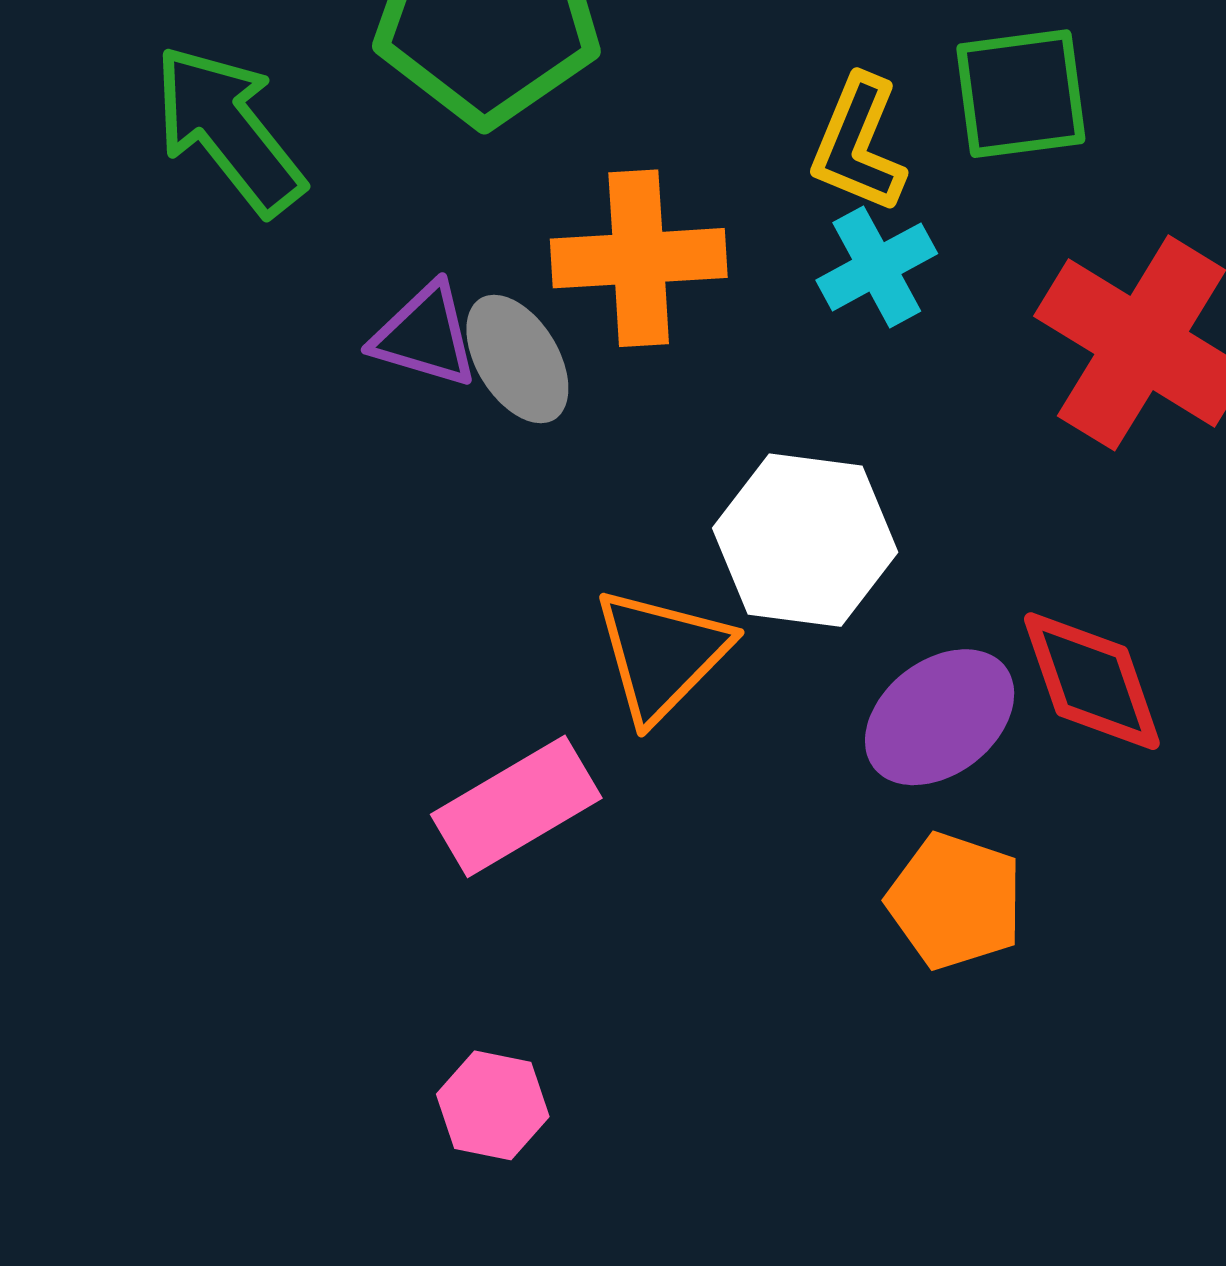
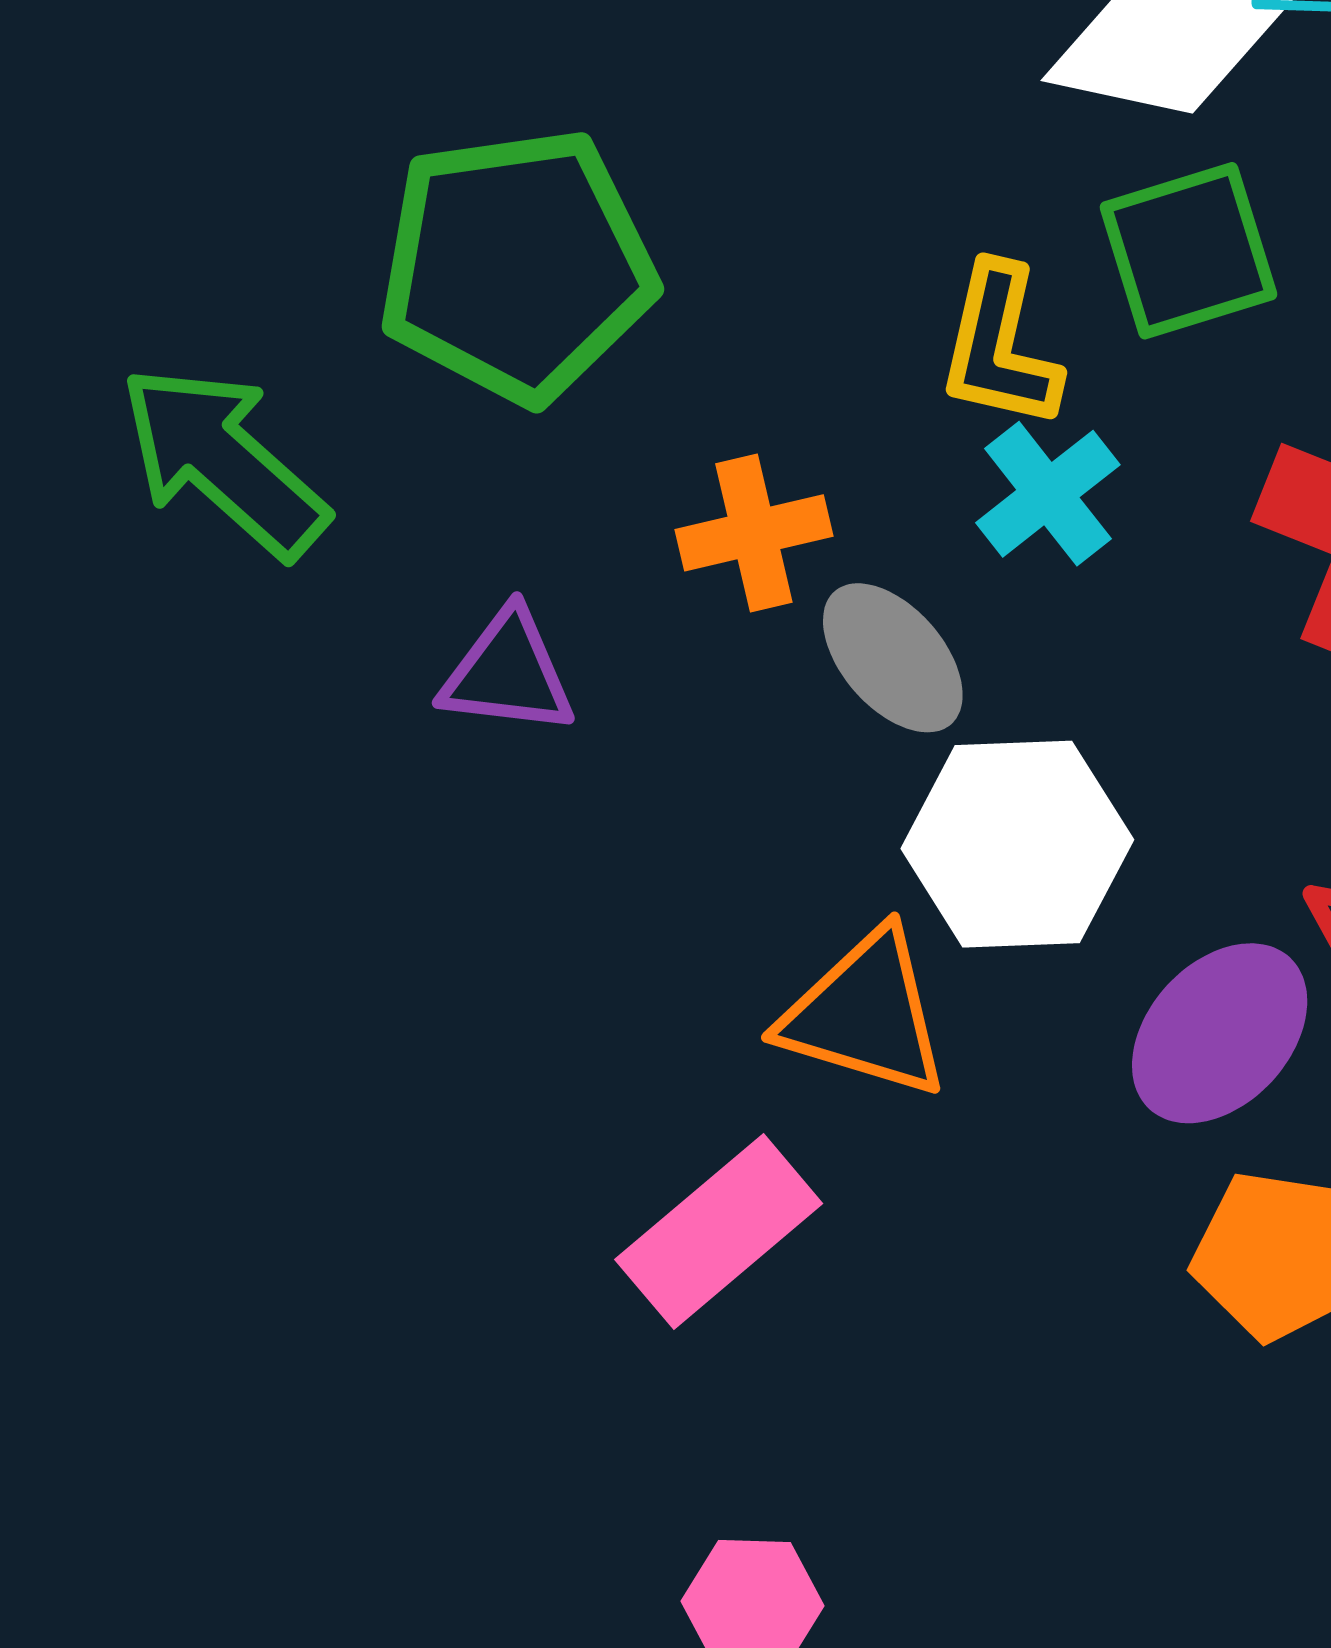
orange cross: (639, 258) -> (754, 533), size x0.7
gray ellipse: (517, 359) -> (893, 658), moved
orange triangle: (662, 654) -> (865, 1014), turned -48

